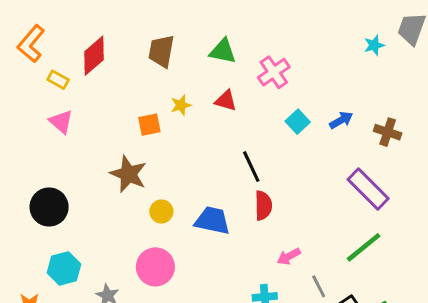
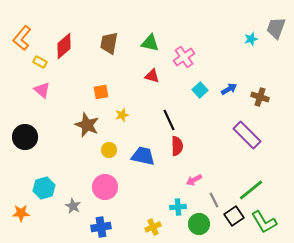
yellow star: (181, 105) -> (122, 115), moved
black circle: (49, 207) -> (25, 137), moved
green line: (364, 247) -> (251, 190), moved

